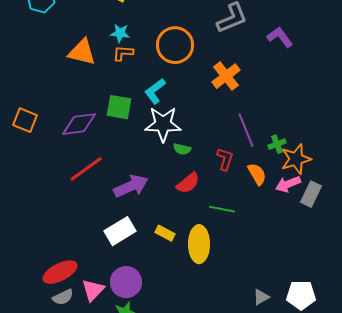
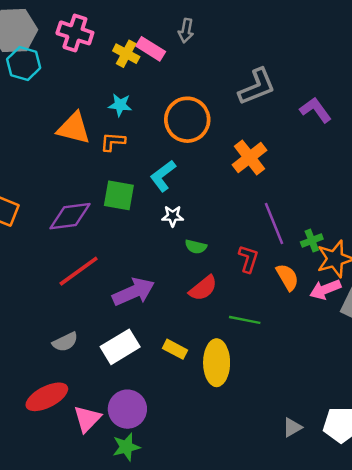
orange L-shape: (123, 53) -> (113, 142), moved
white star: (163, 124) -> (173, 216), size x0.5
gray semicircle: (63, 297) -> (65, 342), moved

